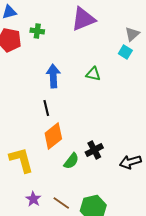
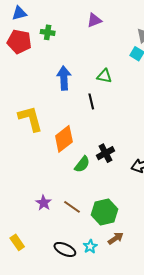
purple triangle: (83, 19) -> (94, 20), size x0.6
black line: (46, 108) -> (91, 101), moved
yellow L-shape: (21, 160) -> (30, 119), moved

